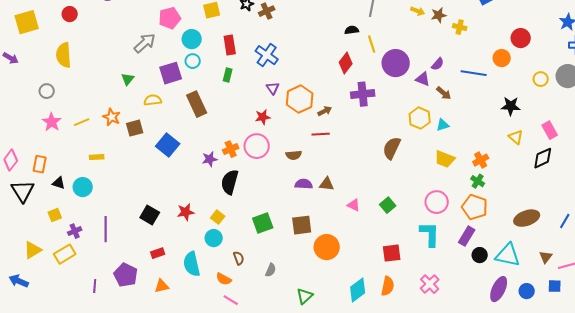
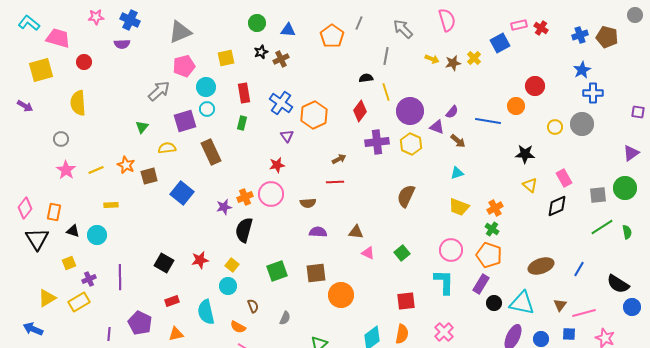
yellow cross: (460, 27) -> (474, 58), moved, turned 32
orange hexagon: (300, 99) -> (314, 115), moved
yellow hexagon: (420, 118) -> (411, 144), moved
brown triangle: (327, 184) -> (356, 232), moved

